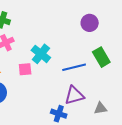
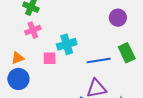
cyan cross: (41, 54) -> (67, 44), turned 30

